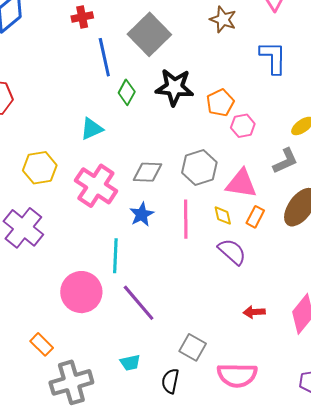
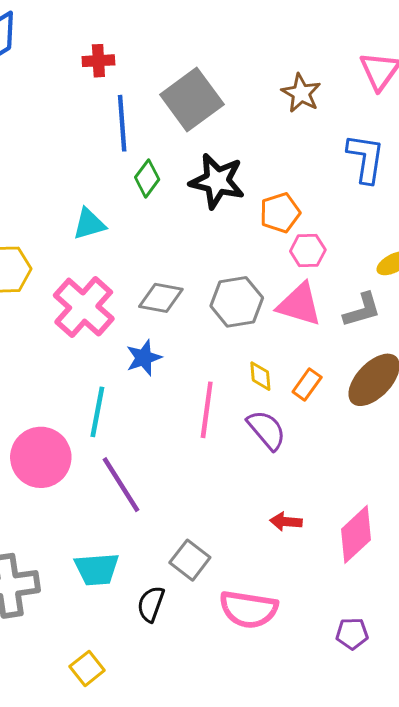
pink triangle: (241, 184) -> (299, 304), moved
pink line: (186, 219) -> (207, 410), moved
cyan trapezoid: (130, 363) -> (97, 569), size x1.5

